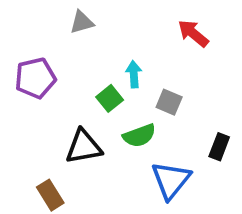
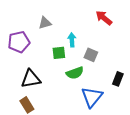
gray triangle: (82, 22) -> (45, 23), moved
green square: (110, 98) -> (59, 53), turned 32
black triangle: (84, 147) -> (31, 79), moved

